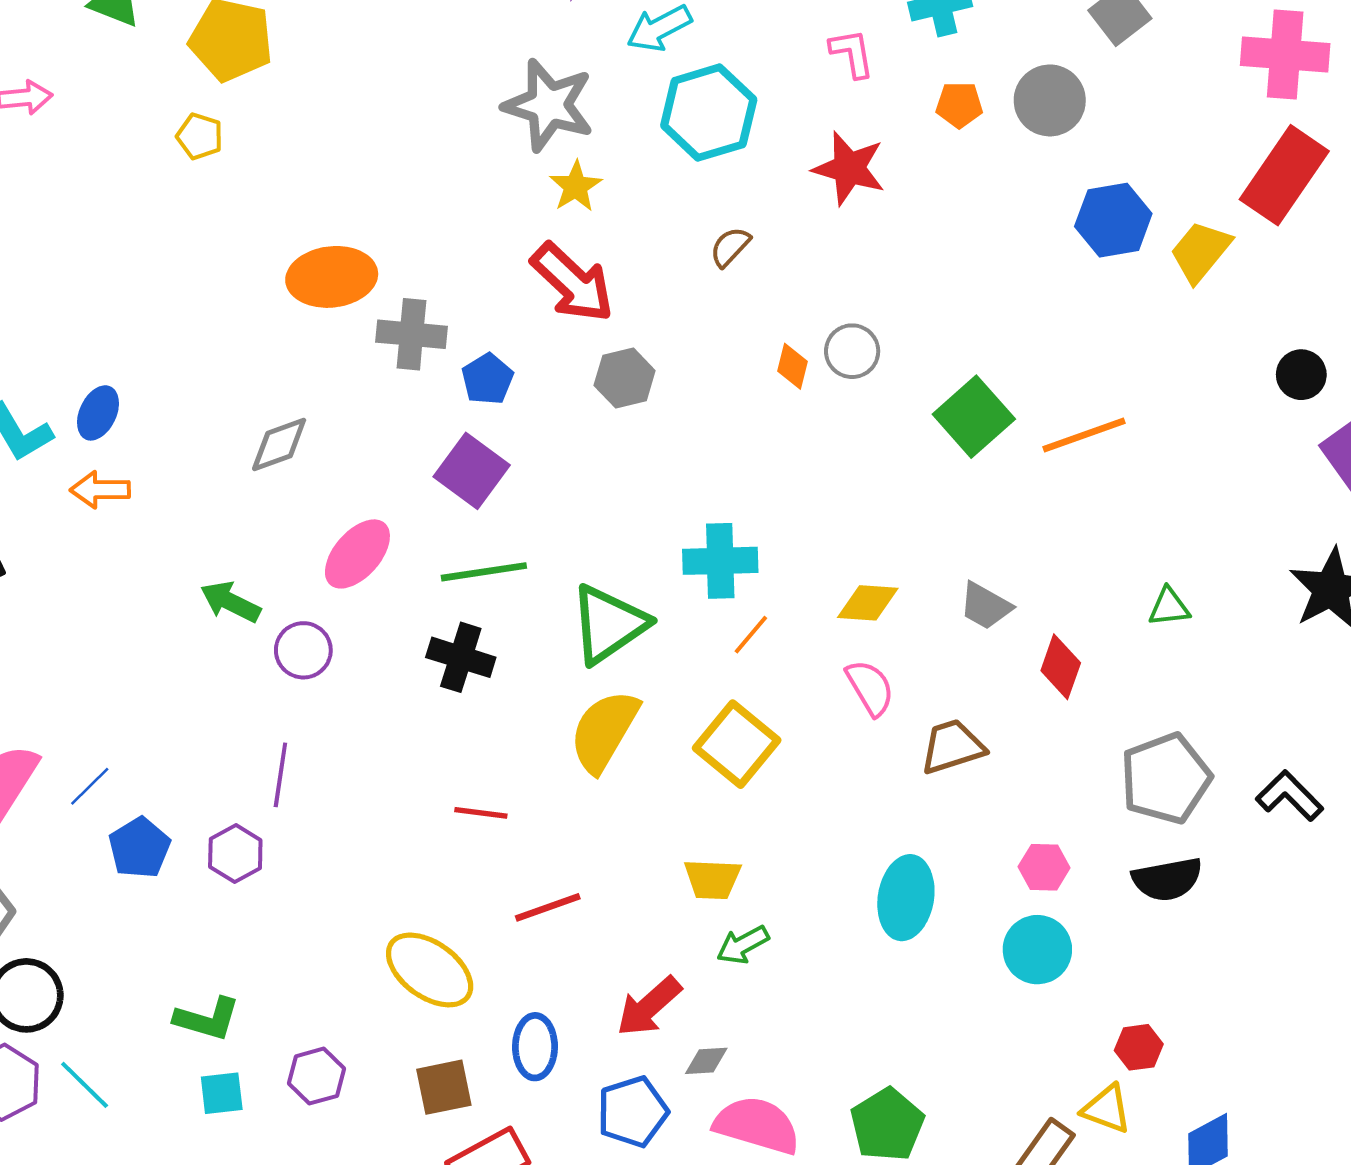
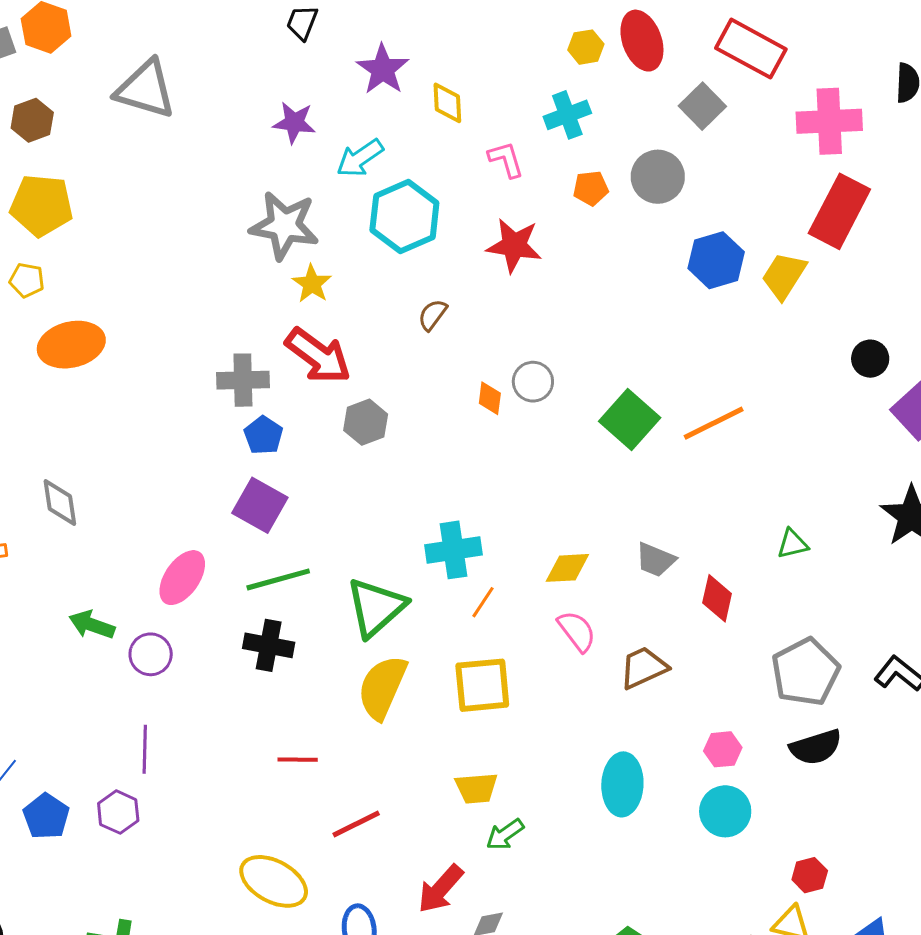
orange ellipse: (332, 277) -> (71, 345), moved
gray cross: (411, 334) -> (243, 380), moved
gray diamond: (279, 445) -> (60, 503), moved, turned -72
yellow square: (737, 744) -> (482, 685), turned -38

